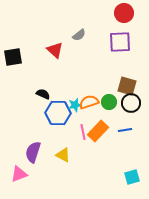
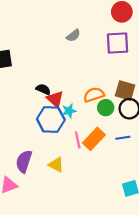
red triangle: (55, 50) -> (55, 99), moved
black semicircle: (43, 94) -> (43, 89), moved
orange semicircle: (89, 102) -> (94, 95), moved

